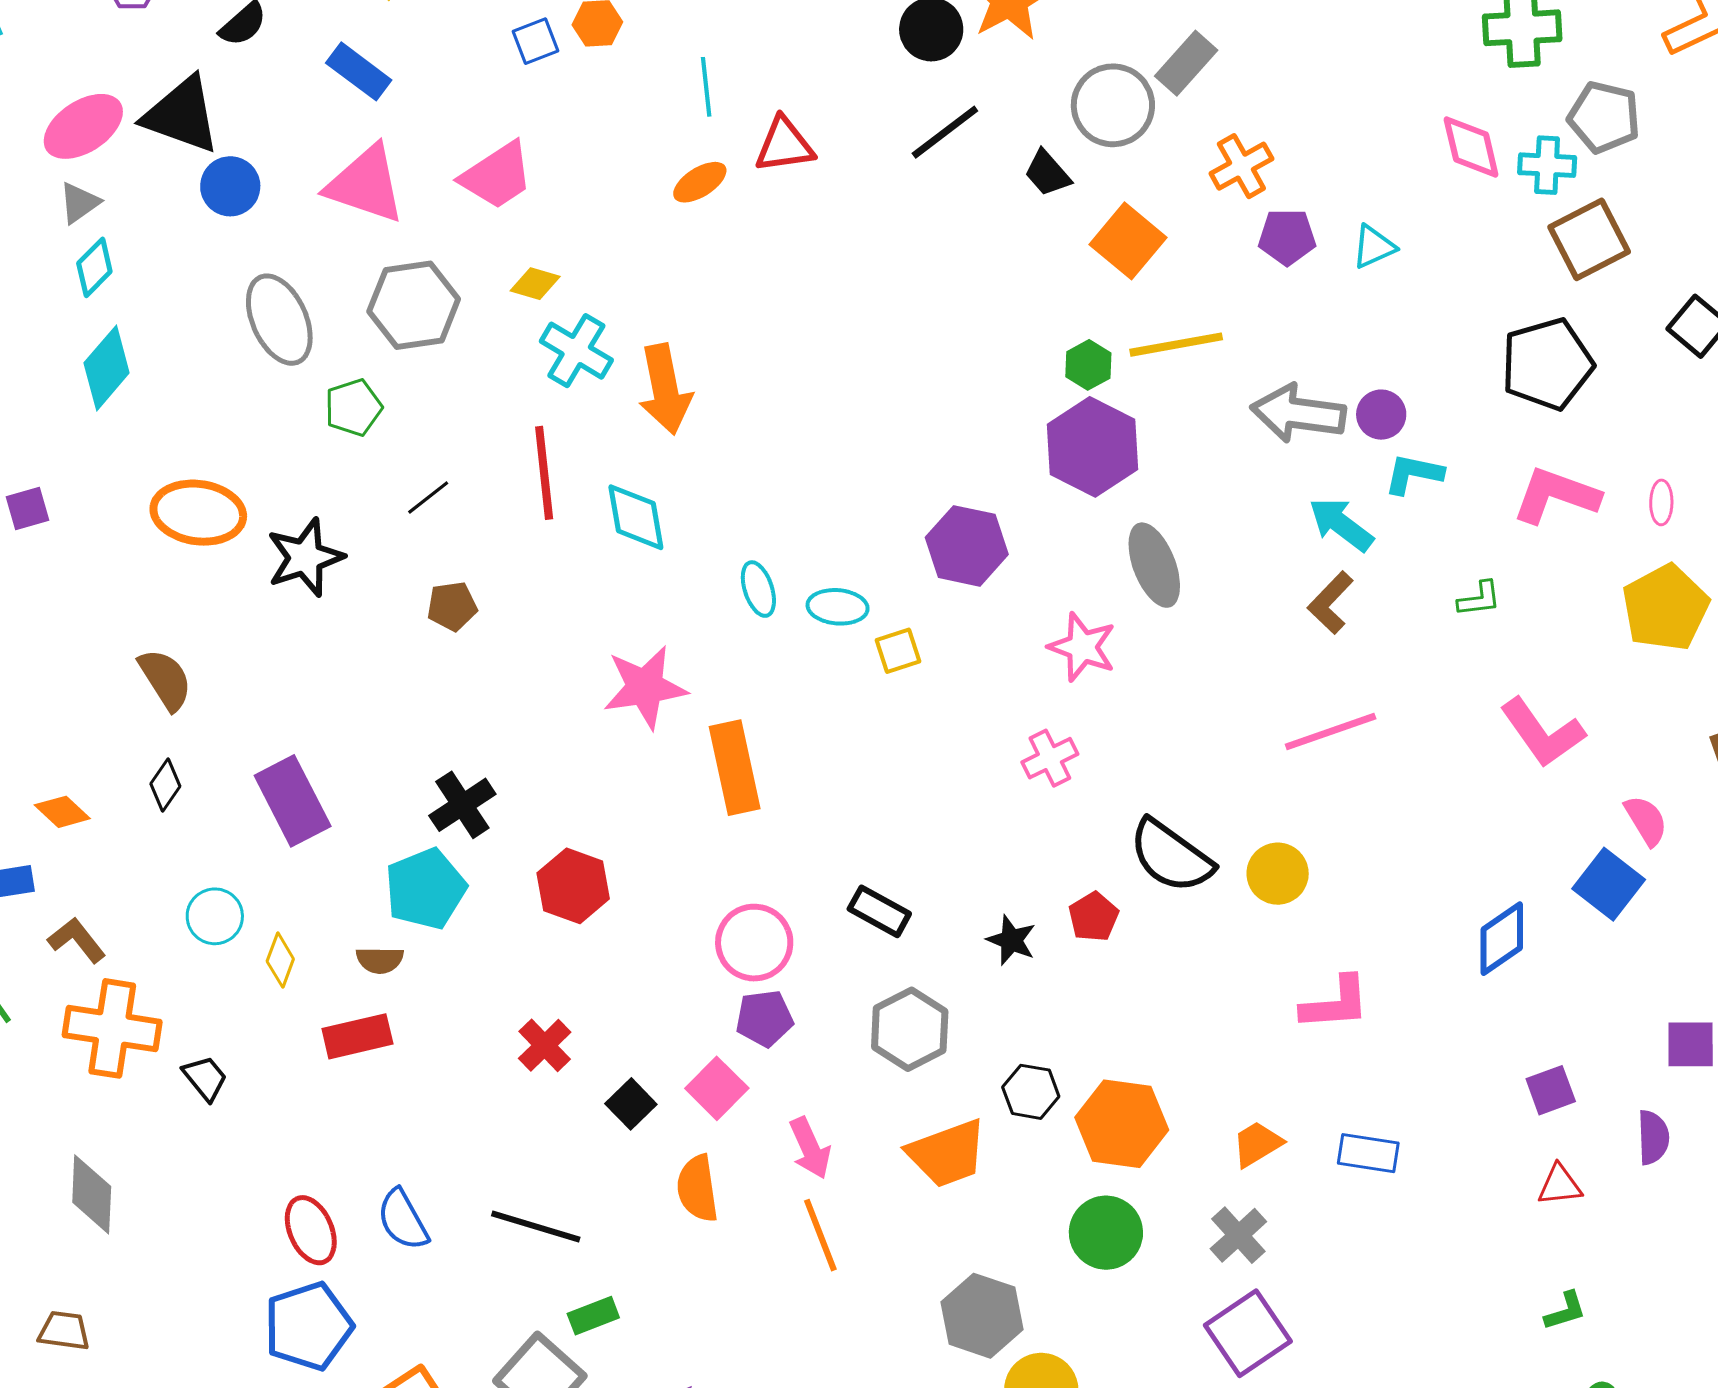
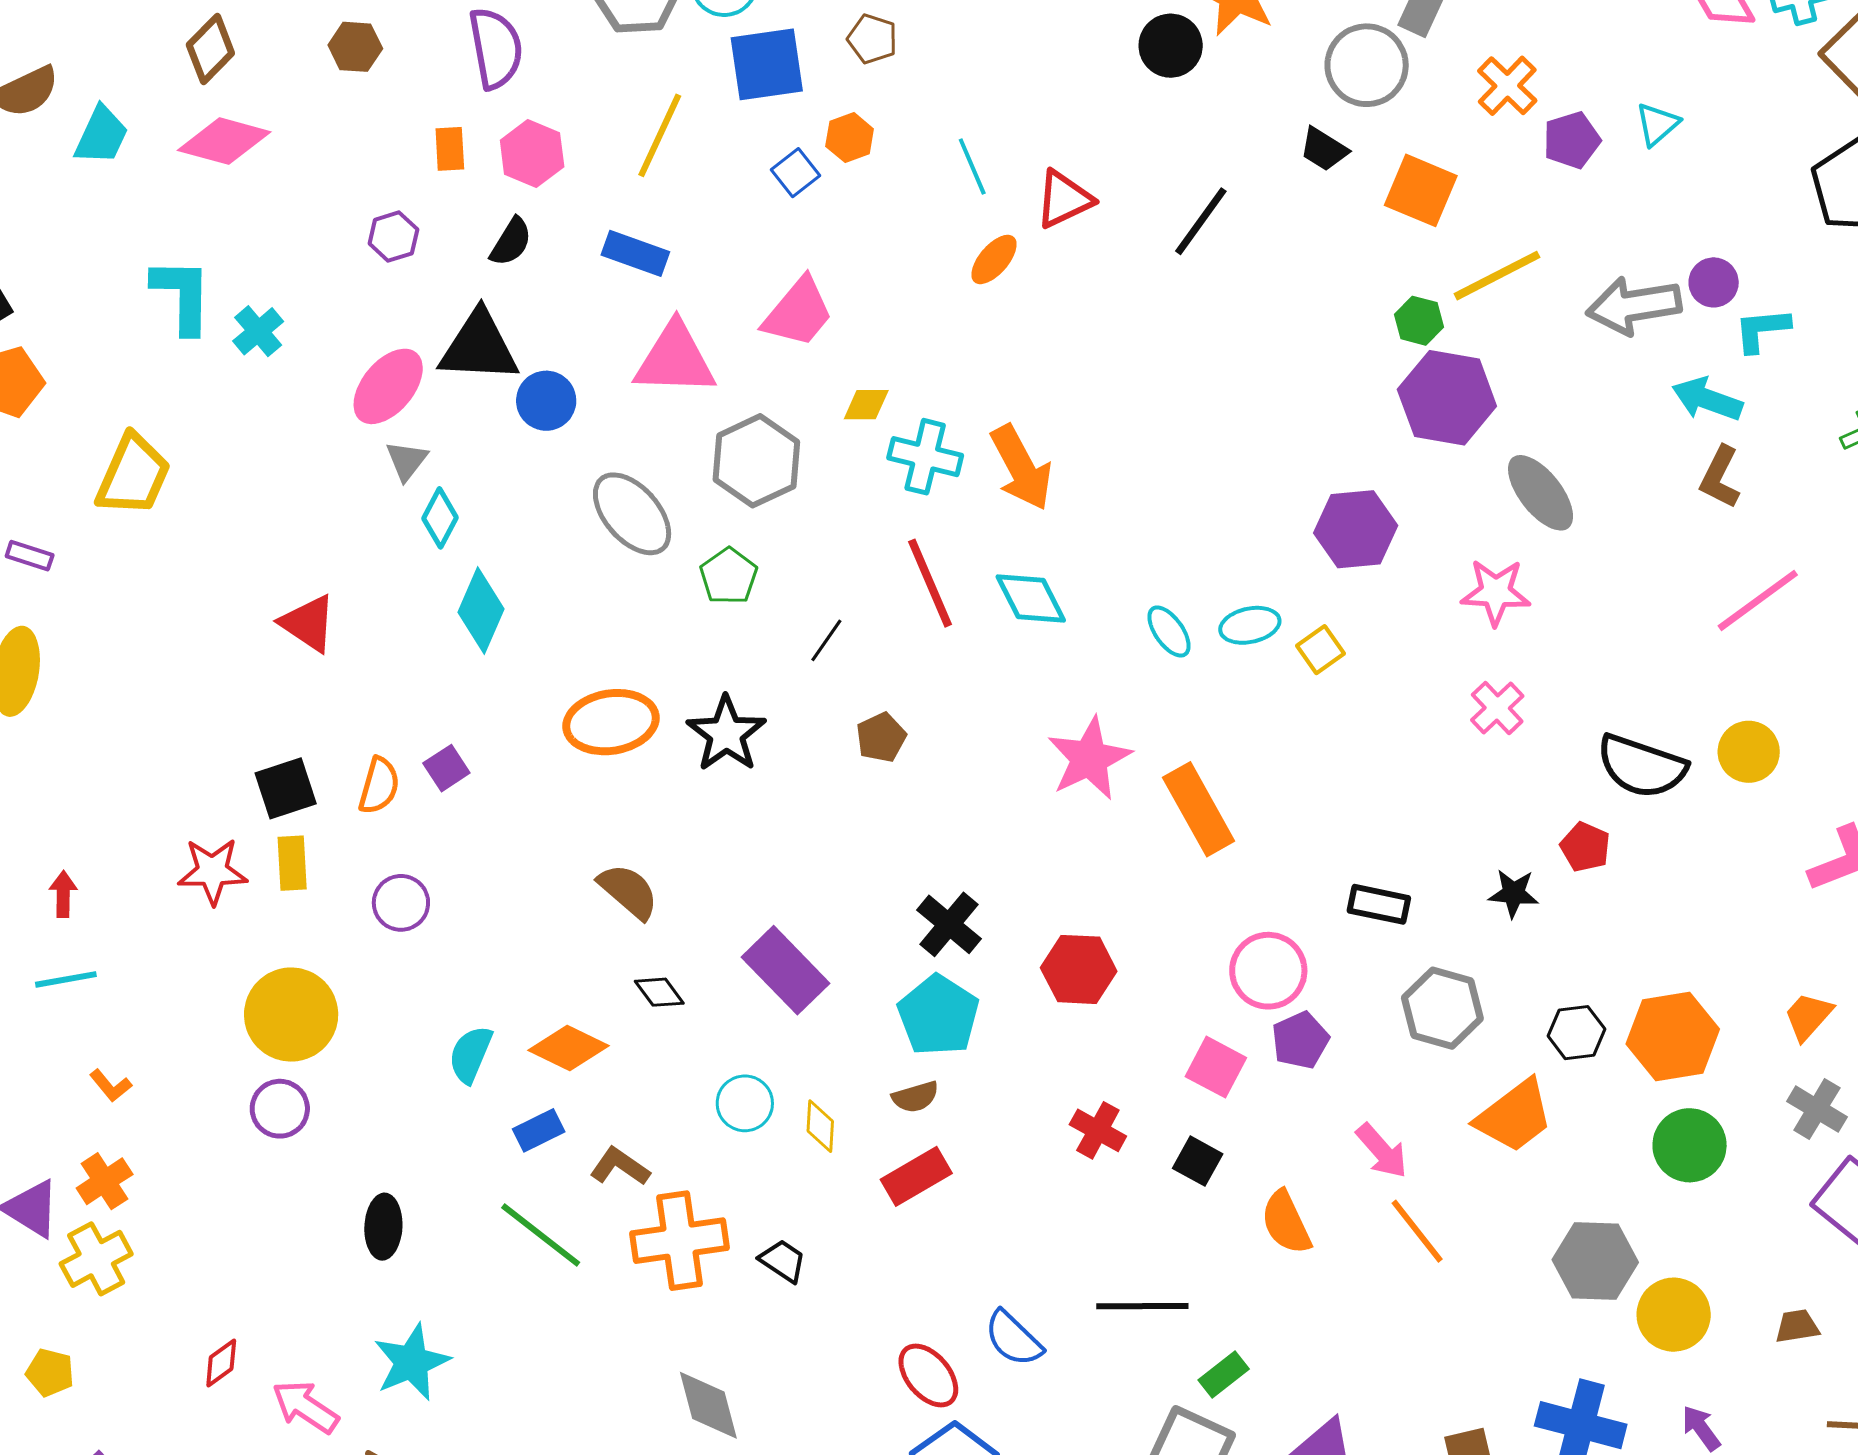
black line: (945, 132) -> (1201, 221), moved
black diamond: (165, 785) -> (659, 992), turned -54
orange diamond: (62, 812) -> (568, 1048), size x1.4
pink square: (717, 1088) -> (1216, 1067), moved

